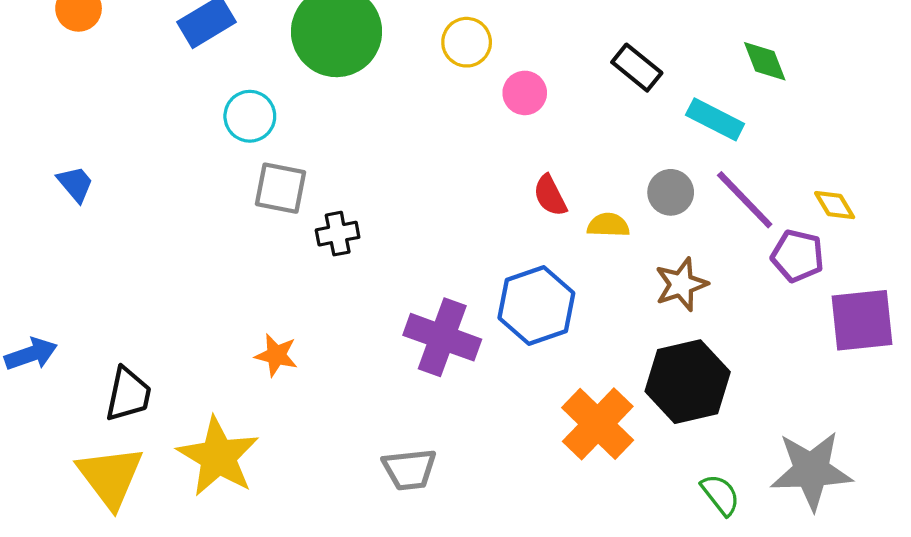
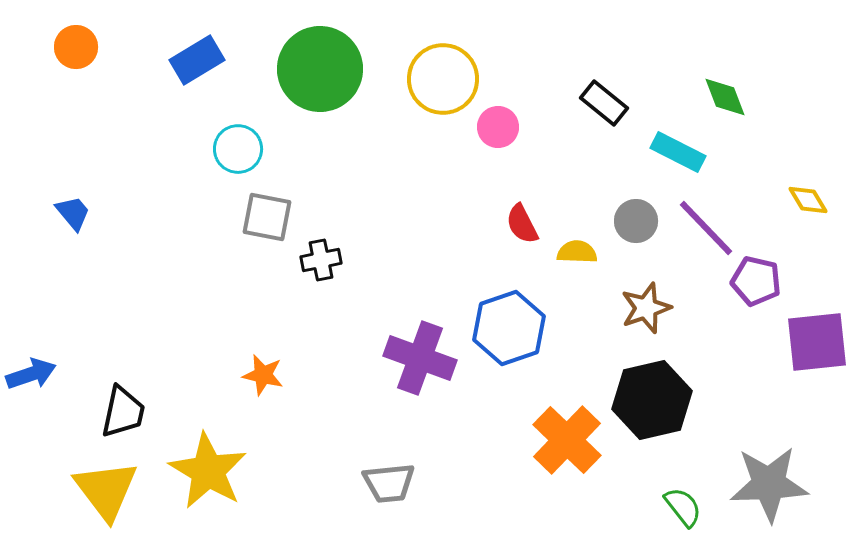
yellow circle: (467, 42) -> (443, 79), size x1.5
yellow diamond: (835, 205) -> (808, 200), moved

